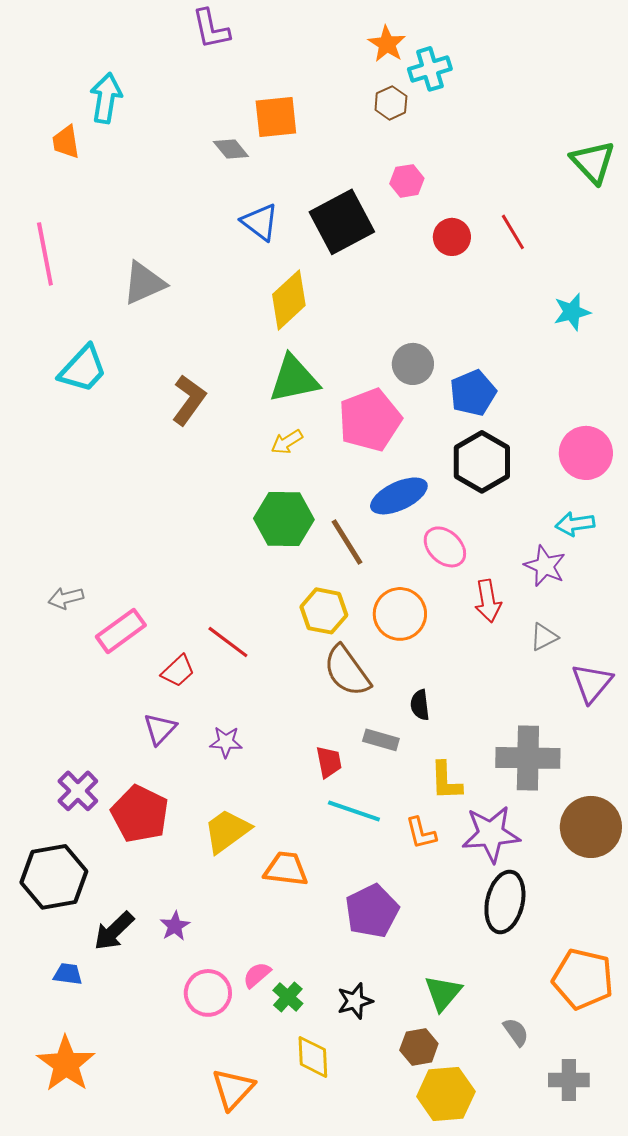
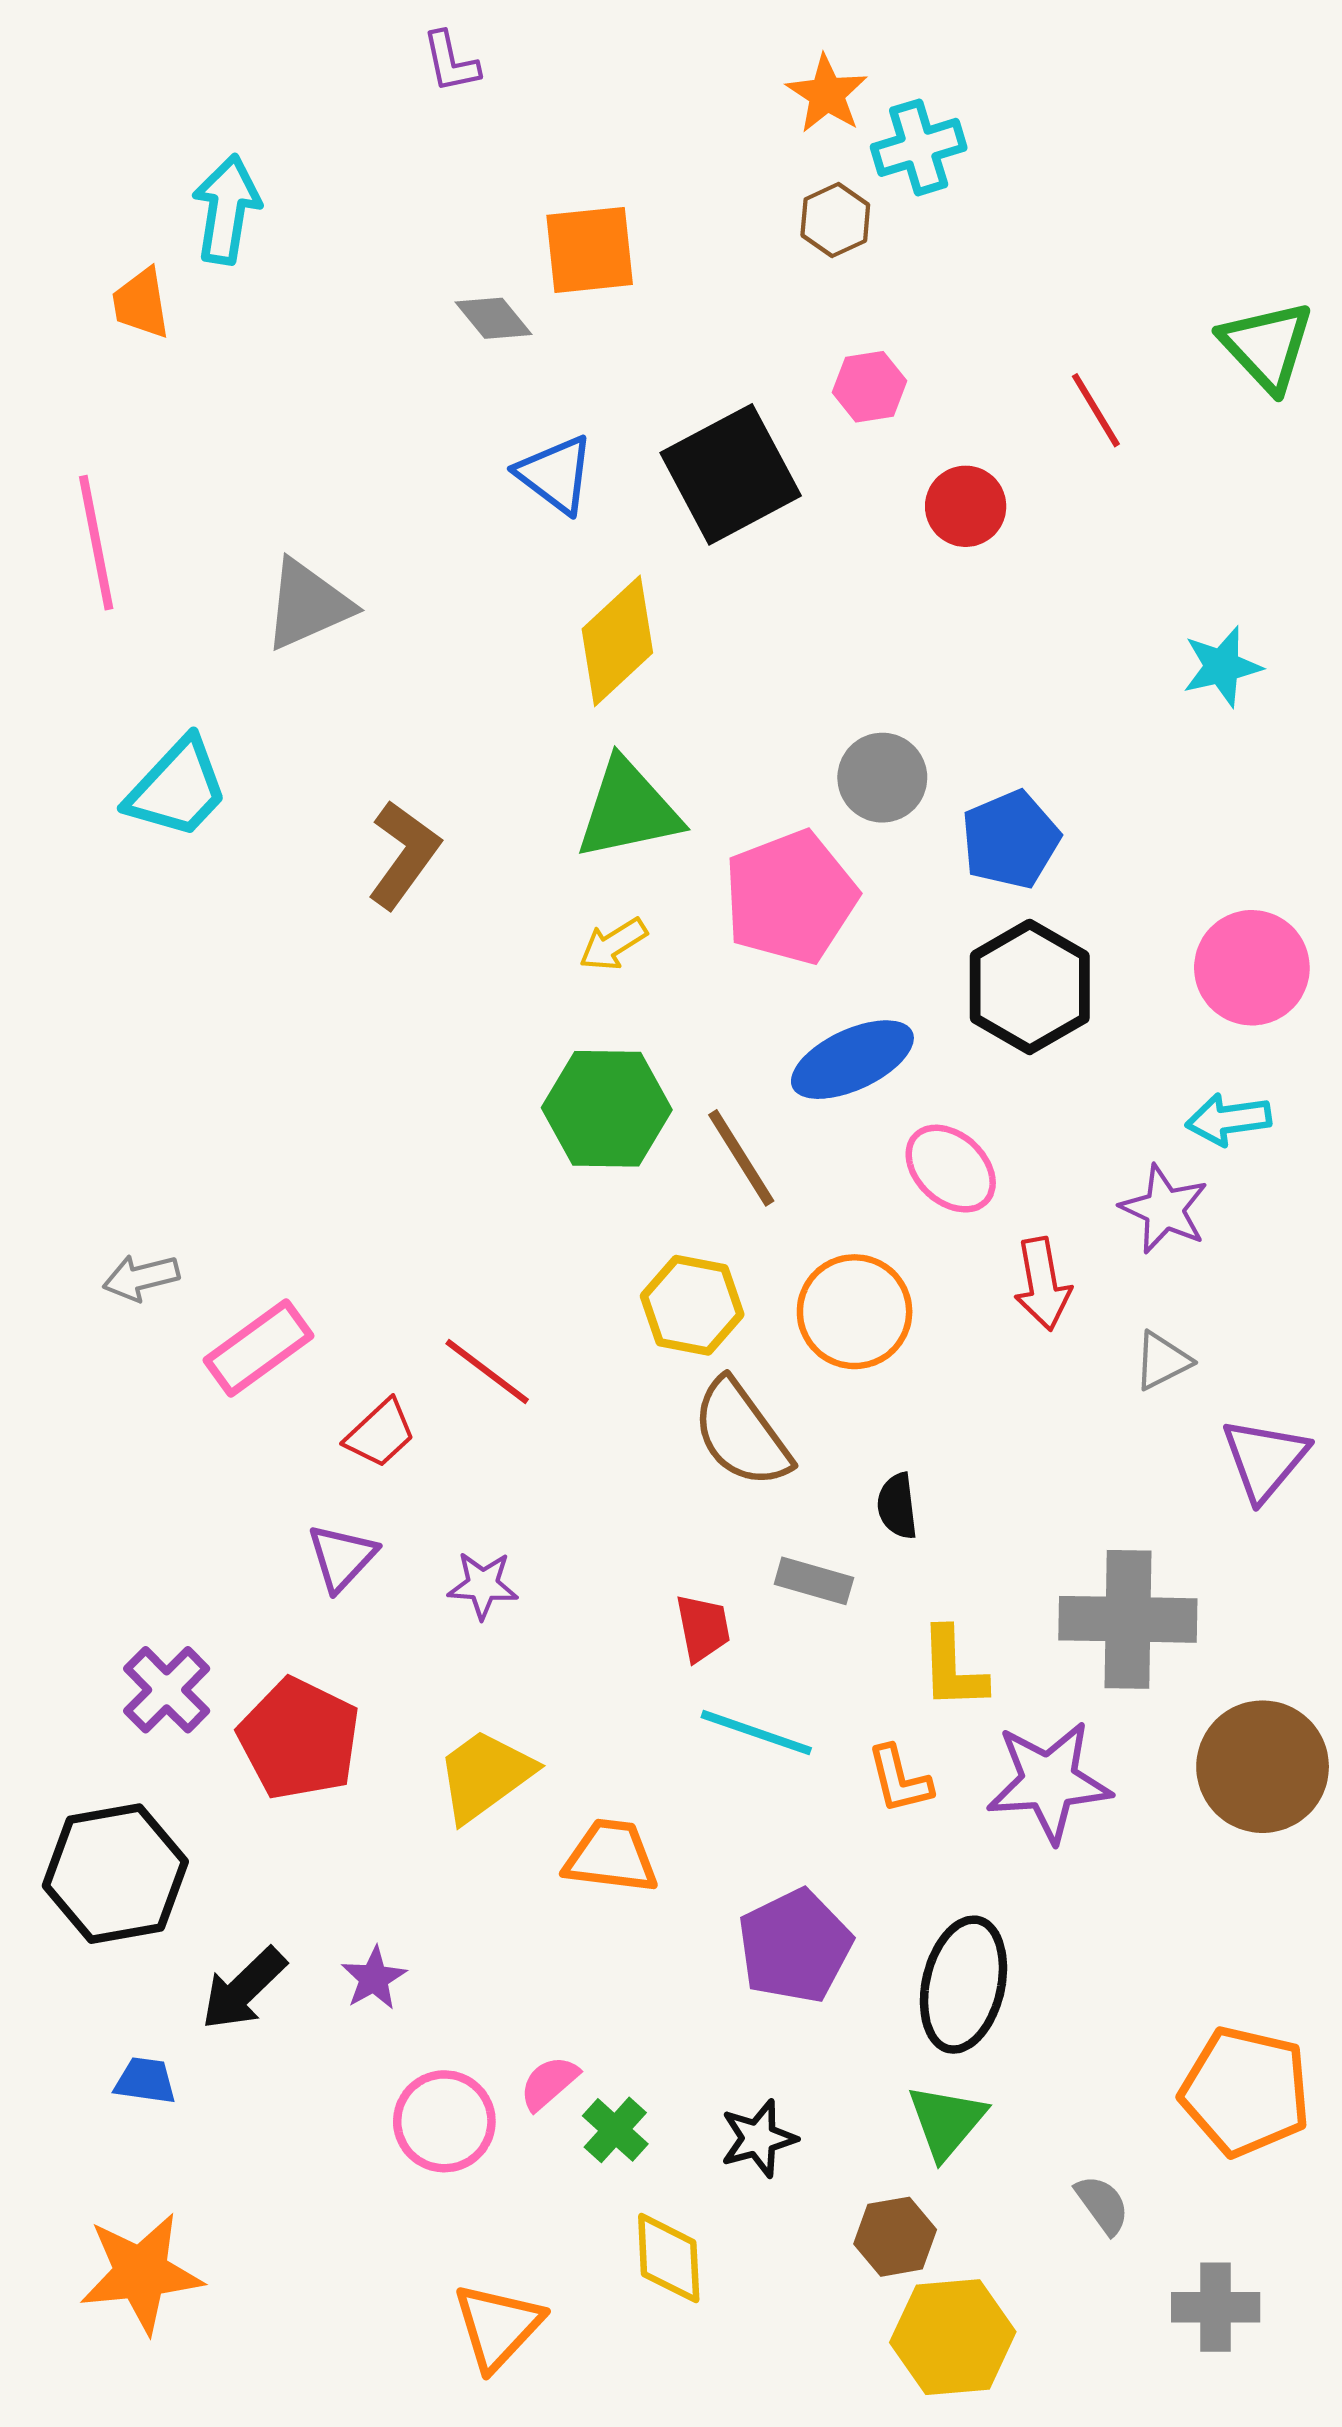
purple L-shape: (211, 29) -> (451, 62), size x0.7
red line: (513, 232) -> (1096, 410), moved
black ellipse: (505, 902) -> (963, 1985), moved
orange star: (66, 1064) -> (141, 2273), turned 30

